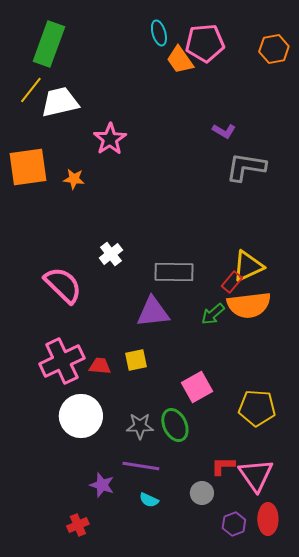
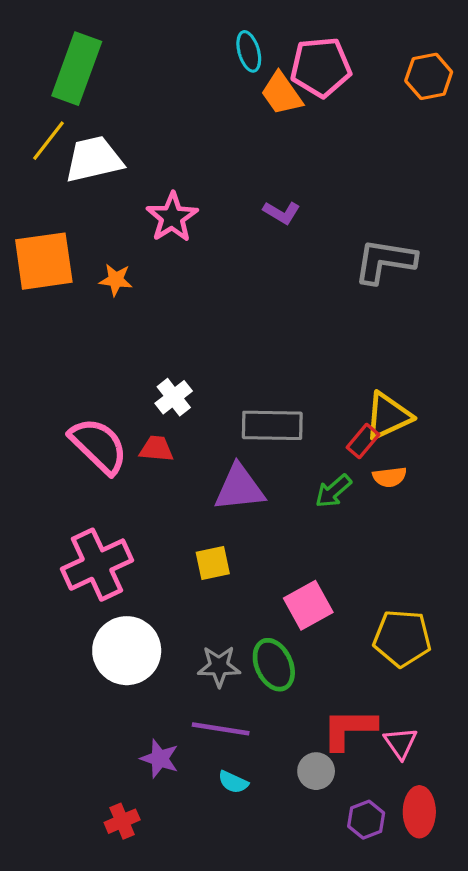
purple L-shape: (224, 131) -> (282, 213), moved
orange semicircle: (249, 305) -> (390, 477), size x0.5
red trapezoid: (100, 366) -> (156, 449), moved
red L-shape: (223, 466) -> (349, 729), size x1.5
pink triangle: (256, 475) -> (401, 743), size x0.6

